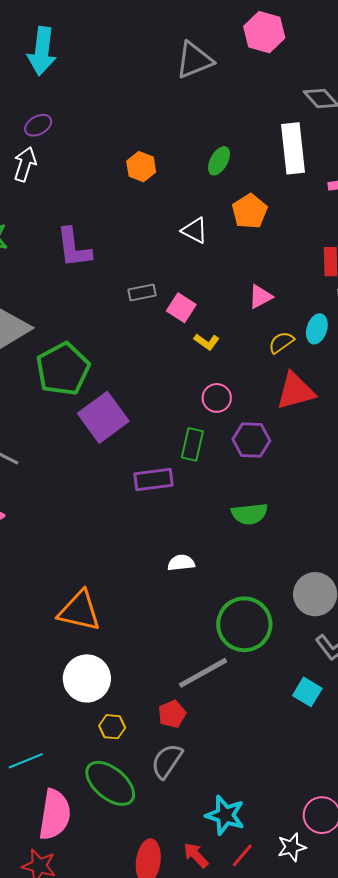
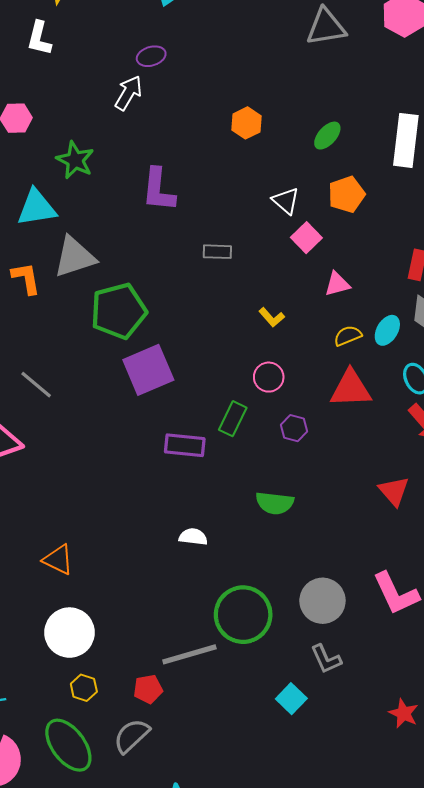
pink square: (181, 308) -> (306, 238), moved
purple hexagon: (251, 440) -> (294, 428), size x0.7
orange triangle: (79, 611) -> (58, 560), moved, size x0.7

